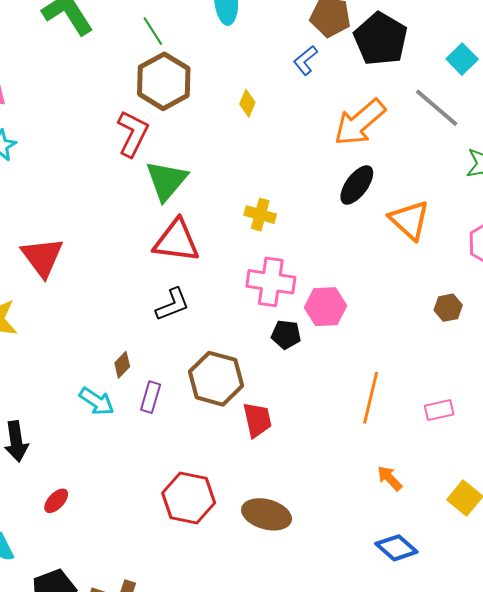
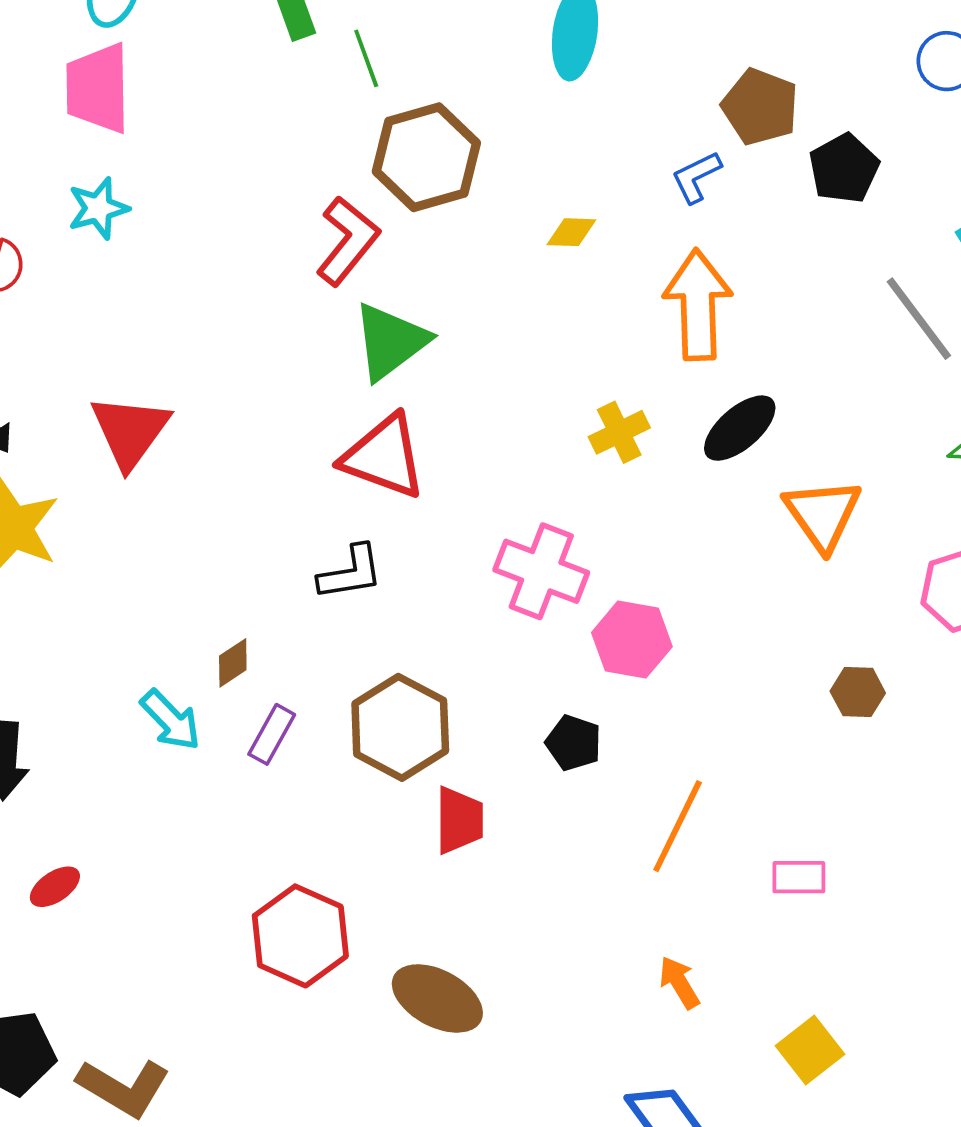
green line: (153, 31) -> (366, 58), moved
black pentagon: (381, 39) -> (844, 168), size x0.7
yellow diamond: (247, 103) -> (571, 232), turned 56
orange arrow: (360, 122) -> (698, 305), moved, turned 116
yellow cross: (260, 215) -> (619, 432), moved, turned 36
black pentagon: (286, 335) -> (573, 743), moved

